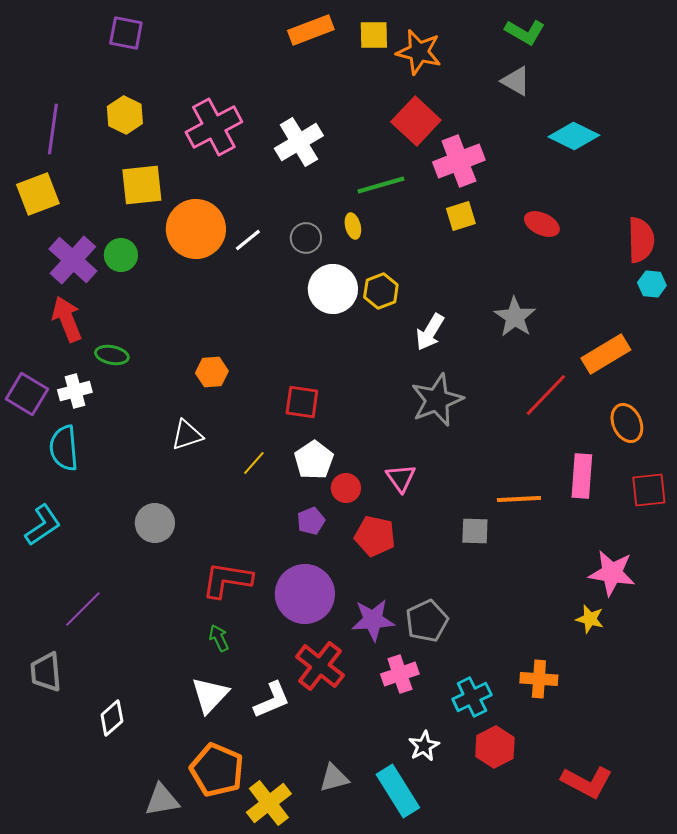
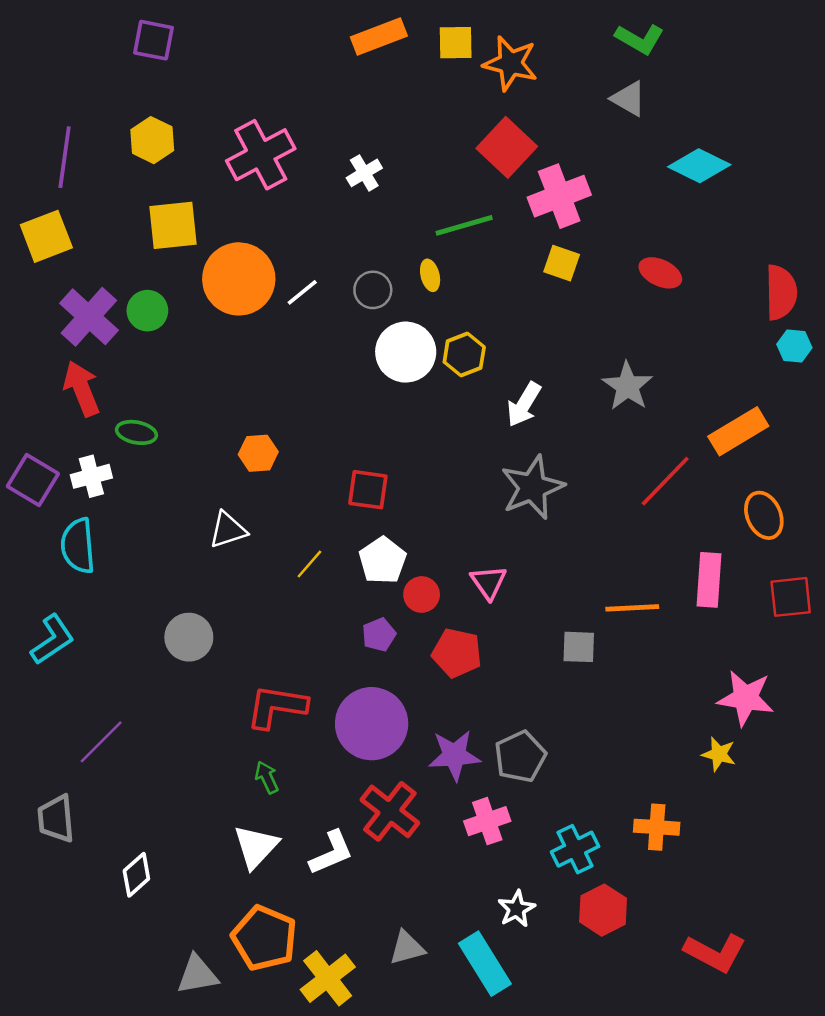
white cross: (299, 142) -> (364, 173), size x0.6
yellow square: (461, 216) -> (562, 263), turned 36

